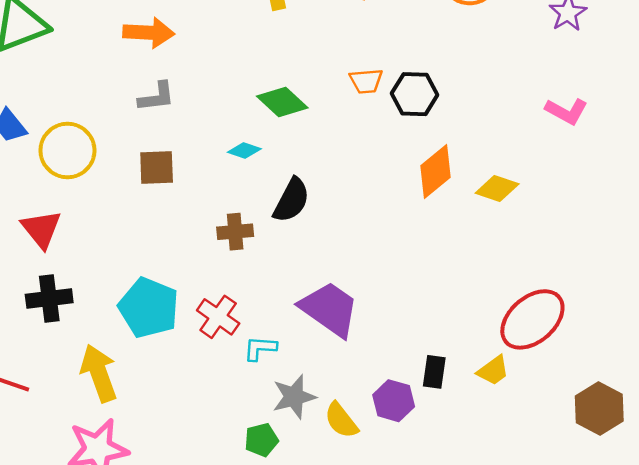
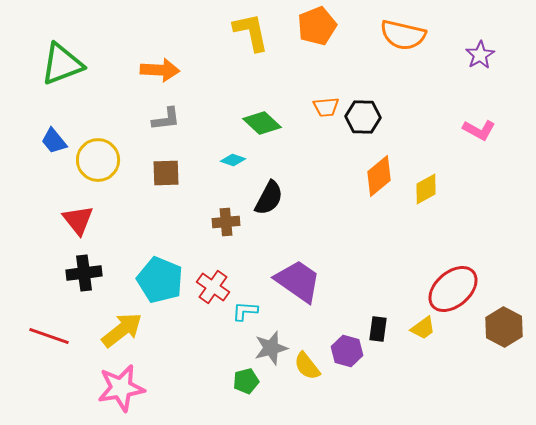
yellow diamond: (497, 188) -> (426, 189), turned -48
yellow arrow: (99, 373) -> (122, 330), turned 72
brown hexagon: (599, 409) -> (504, 327), moved

